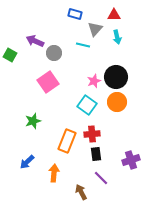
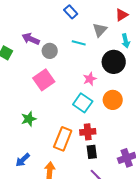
blue rectangle: (75, 14) -> (71, 12), turned 32
red triangle: (114, 15) -> (122, 15), moved, turned -32
gray triangle: (95, 29) -> (100, 30), moved
cyan arrow: (117, 37) -> (126, 41), moved
black circle: (116, 77) -> (114, 62), moved

